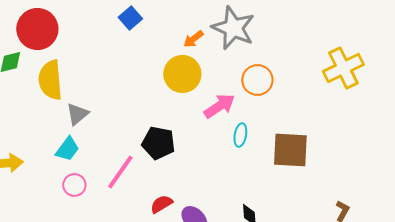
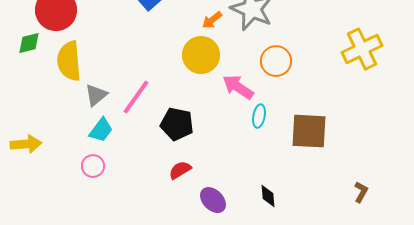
pink arrow: (219, 106) -> (238, 87), turned -112
cyan trapezoid: (67, 149) -> (101, 130), moved
pink line: (120, 172) -> (136, 97), moved
red semicircle: (161, 204) -> (180, 170), moved

